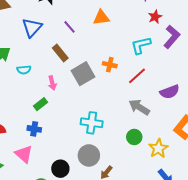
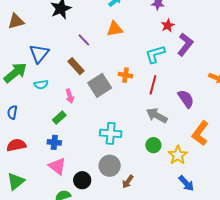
blue triangle: (32, 28) -> (39, 54), moved
red line: (137, 76) -> (153, 85), turned -30
purple semicircle: (170, 92) -> (186, 99), turned -102
pink triangle: (24, 154) -> (57, 166), moved

